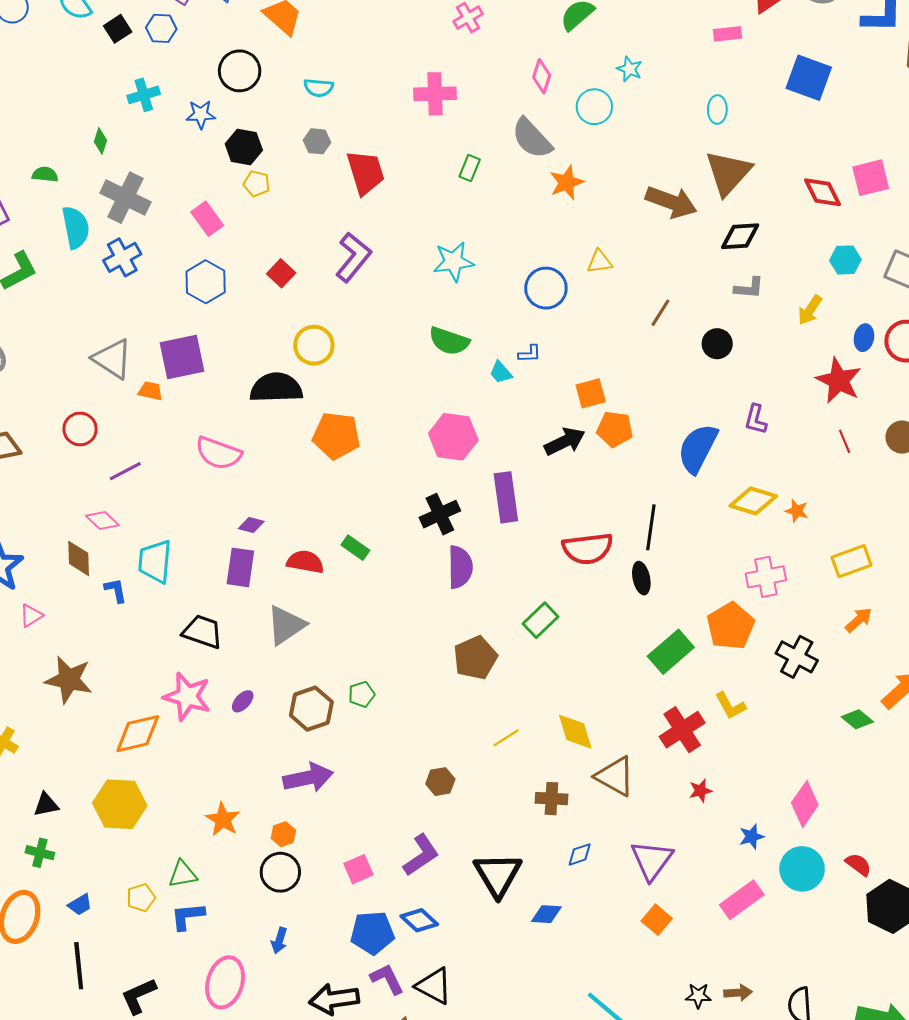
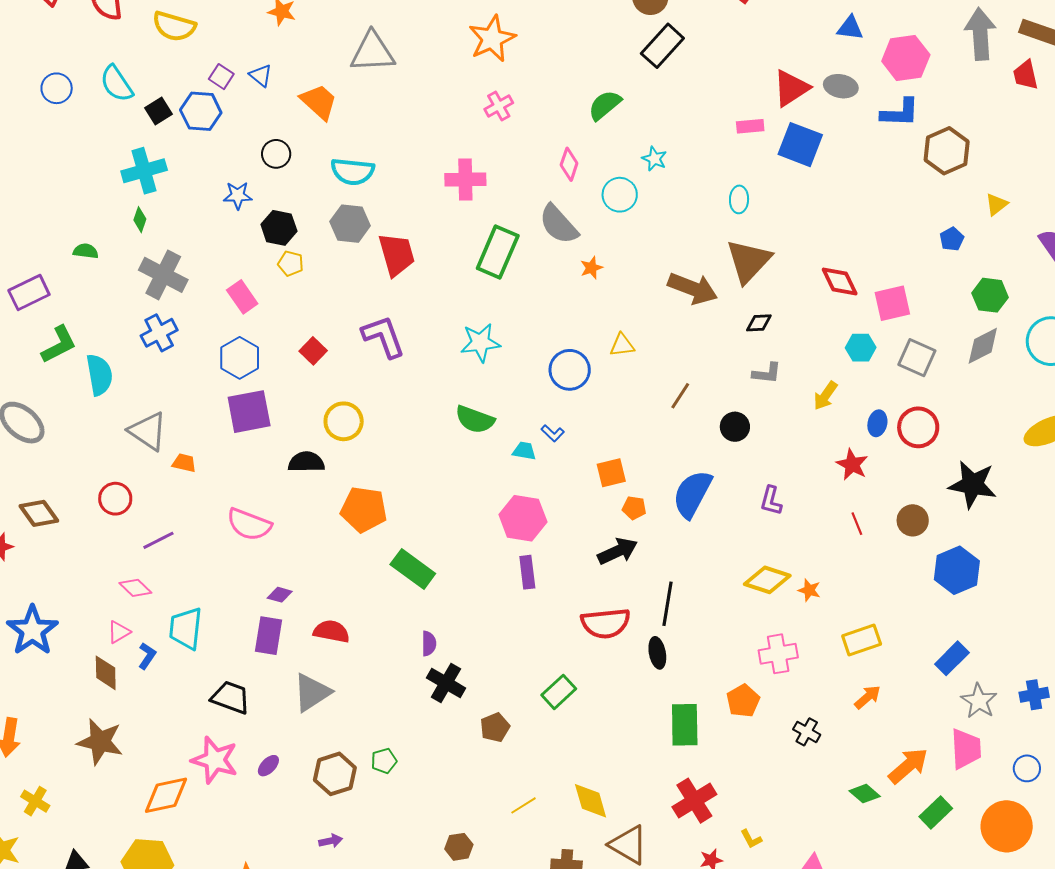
blue hexagon: (161, 28) -> (201, 111), size x1.4
black circle: (240, 71) -> (276, 154), size x0.7
blue square: (809, 78) -> (800, 145), moved
cyan semicircle: (319, 88) -> (353, 171), size x1.5
cyan cross: (144, 95) -> (144, 171), moved, size x1.4
gray hexagon: (317, 141) -> (350, 224), size x1.5
green rectangle: (470, 168) -> (498, 252), size x2.0
pink square: (871, 178) -> (892, 303), moved
orange star: (567, 183) -> (591, 268), size x0.7
cyan semicircle: (76, 227) -> (99, 375), moved
black diamond: (740, 236) -> (759, 323), size x0.7
purple L-shape: (353, 257) -> (383, 337), turned -60
blue L-shape: (530, 354) -> (553, 433), turned 45
purple square: (182, 357) -> (249, 412), moved
cyan trapezoid: (501, 372) -> (524, 451), turned 140
red star: (839, 381) -> (852, 464), size x0.7
black semicircle: (276, 388) -> (306, 462), size x0.7
orange pentagon: (615, 429) -> (634, 508), size x0.7
pink hexagon: (453, 437) -> (523, 518), moved
black arrow: (565, 441) -> (618, 551), moved
blue semicircle: (698, 448) -> (692, 494), moved
purple rectangle: (506, 497) -> (527, 572), size x0.7
black cross: (440, 514) -> (446, 683), moved, turned -36
green rectangle: (355, 548) -> (413, 569), moved, size x1.6
brown diamond: (79, 558) -> (106, 673), moved
purple semicircle: (460, 567) -> (429, 644), moved, size x0.6
blue L-shape: (116, 590) -> (147, 656), turned 44
pink triangle: (31, 615) -> (119, 632), moved
orange pentagon: (731, 626) -> (743, 701), size x0.7
green rectangle: (671, 652) -> (685, 725), turned -51
black cross: (797, 657) -> (807, 732), size x0.7
brown pentagon: (475, 658) -> (495, 727), size x0.7
yellow L-shape: (730, 706) -> (751, 839), moved, size x0.7
purple arrow: (308, 778) -> (331, 841), size x0.5

